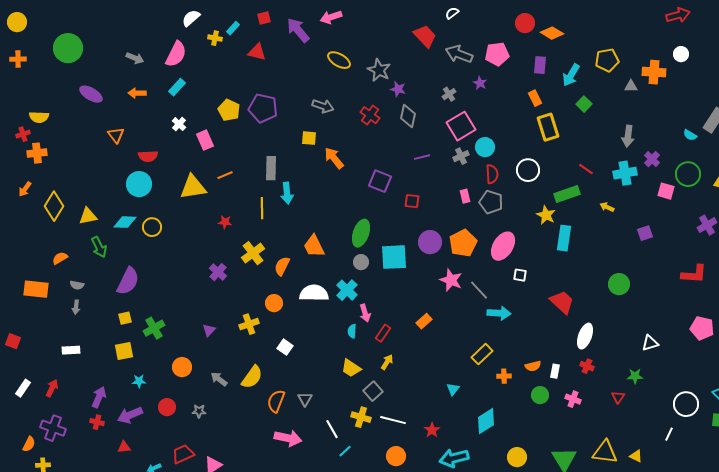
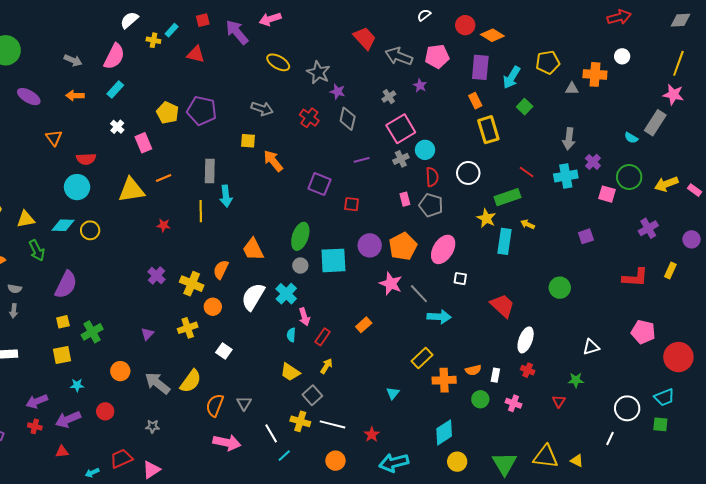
white semicircle: (452, 13) -> (424, 15), moved
purple rectangle: (540, 65) -> (480, 67), size x1.4
yellow arrow: (607, 207) -> (528, 224), moved
yellow cross: (253, 253) -> (192, 284), moved, turned -30
white semicircle: (314, 293) -> (253, 297), turned -60
orange cross: (504, 376) -> (444, 380), size x1.6
gray arrow: (219, 379) -> (157, 383), size x1.5
purple arrow: (99, 397) -> (37, 401), turned -135
gray star: (199, 411) -> (152, 426), moved
cyan diamond: (486, 421) -> (444, 432), moved

